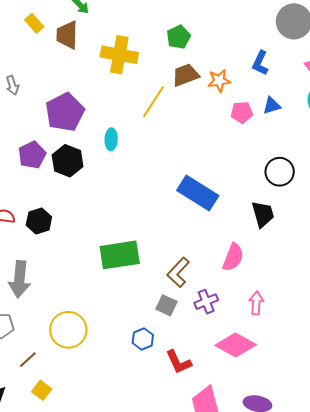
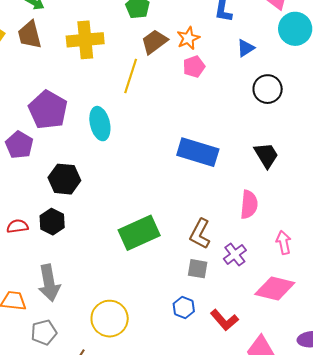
pink pentagon: (242, 112) -> (194, 67), moved
cyan ellipse: (111, 139) -> (100, 124), size x1.5
purple pentagon: (32, 155) -> (19, 145), moved
black hexagon: (68, 161) -> (64, 179), moved
black circle: (280, 172) -> (268, 89), moved

